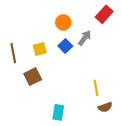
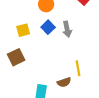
gray arrow: (85, 38) -> (67, 29), moved, turned 133
brown semicircle: (105, 107) -> (64, 82), moved

